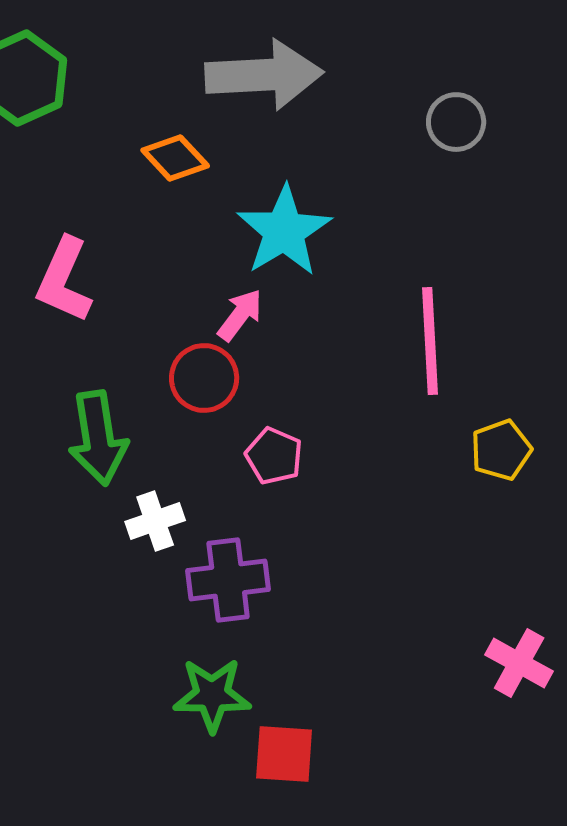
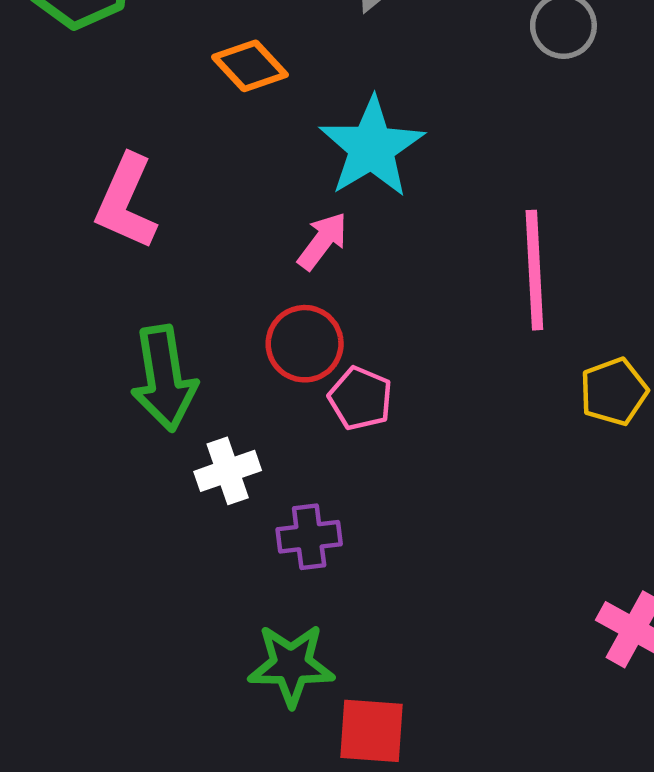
red circle: (204, 378) -> (305, 344), moved
purple cross: (228, 580) -> (309, 537), size x0.7

